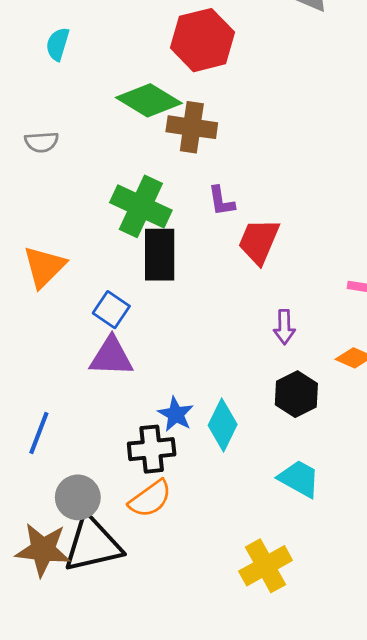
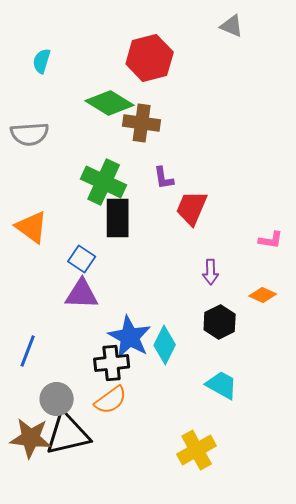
gray semicircle: (42, 142) -> (30, 134), size x1.5
orange triangle: (44, 267) -> (32, 227), turned -39
blue star: (176, 414) -> (130, 337), size x1.6

